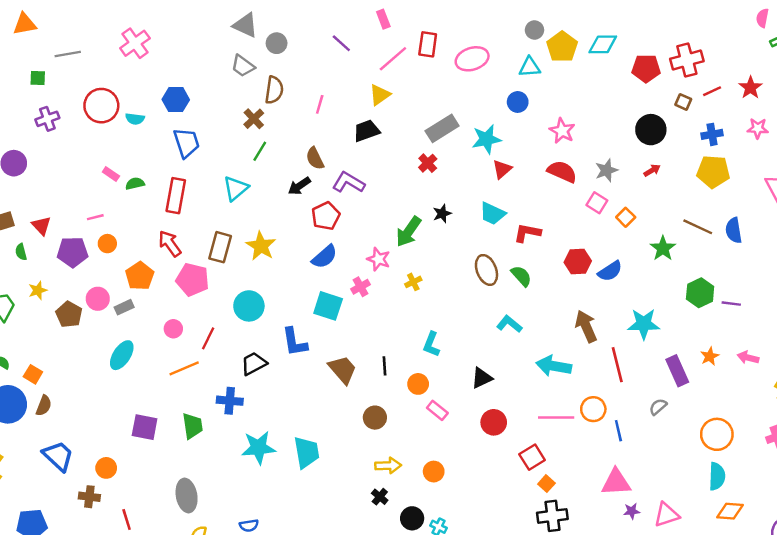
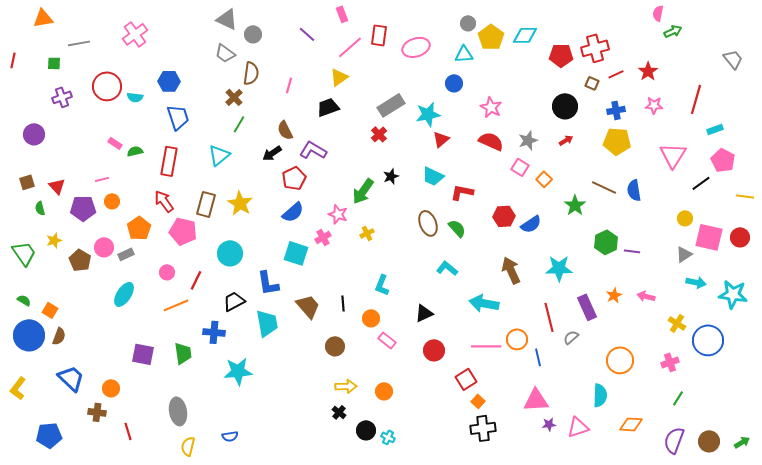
red line: (617, 365) -> (549, 317), moved
cyan trapezoid: (307, 452) -> (267, 323), moved
cyan semicircle: (717, 476) -> (600, 395), moved

